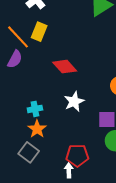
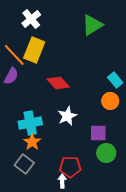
yellow rectangle: (39, 32) -> (34, 50), size x1.4
cyan cross: (35, 109) -> (30, 123), size x1.6

